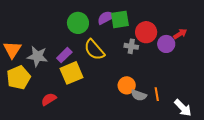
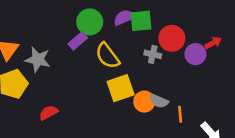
purple rectangle: (64, 55) -> (78, 41), moved
yellow square: (72, 73) -> (121, 88), moved
gray semicircle: (139, 95) -> (159, 101), moved

